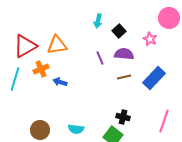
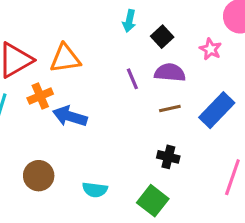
blue arrow: (60, 82) -> (70, 116), size x1.5
black cross: (123, 117) -> (168, 157), moved
brown circle: (40, 130) -> (39, 176), moved

